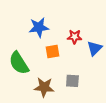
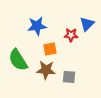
blue triangle: (94, 48) -> (87, 24), moved
brown star: (44, 87) -> (46, 70), moved

